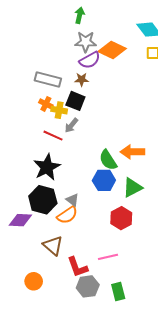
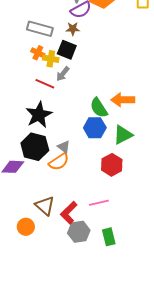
brown triangle: (53, 246) -> (45, 206), moved
red L-shape: (77, 267) -> (69, 213), turned 65

